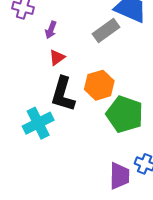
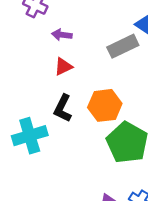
purple arrow: (51, 30) -> (62, 35), turned 66
black L-shape: (63, 94) -> (63, 108), size x0.7

